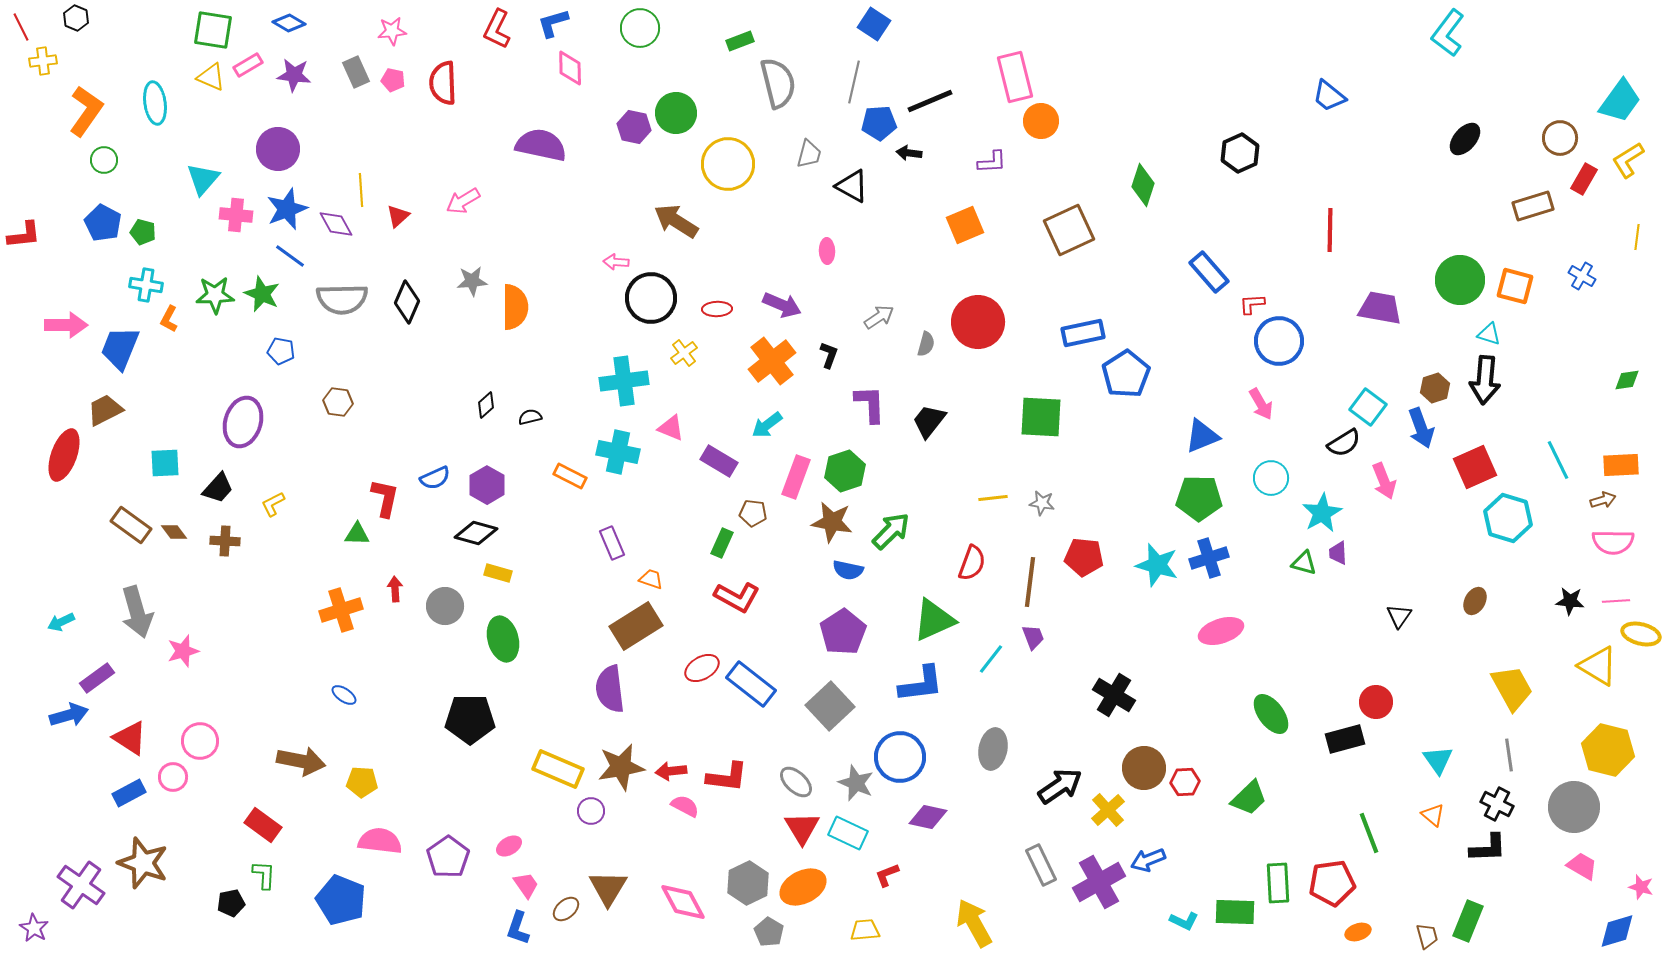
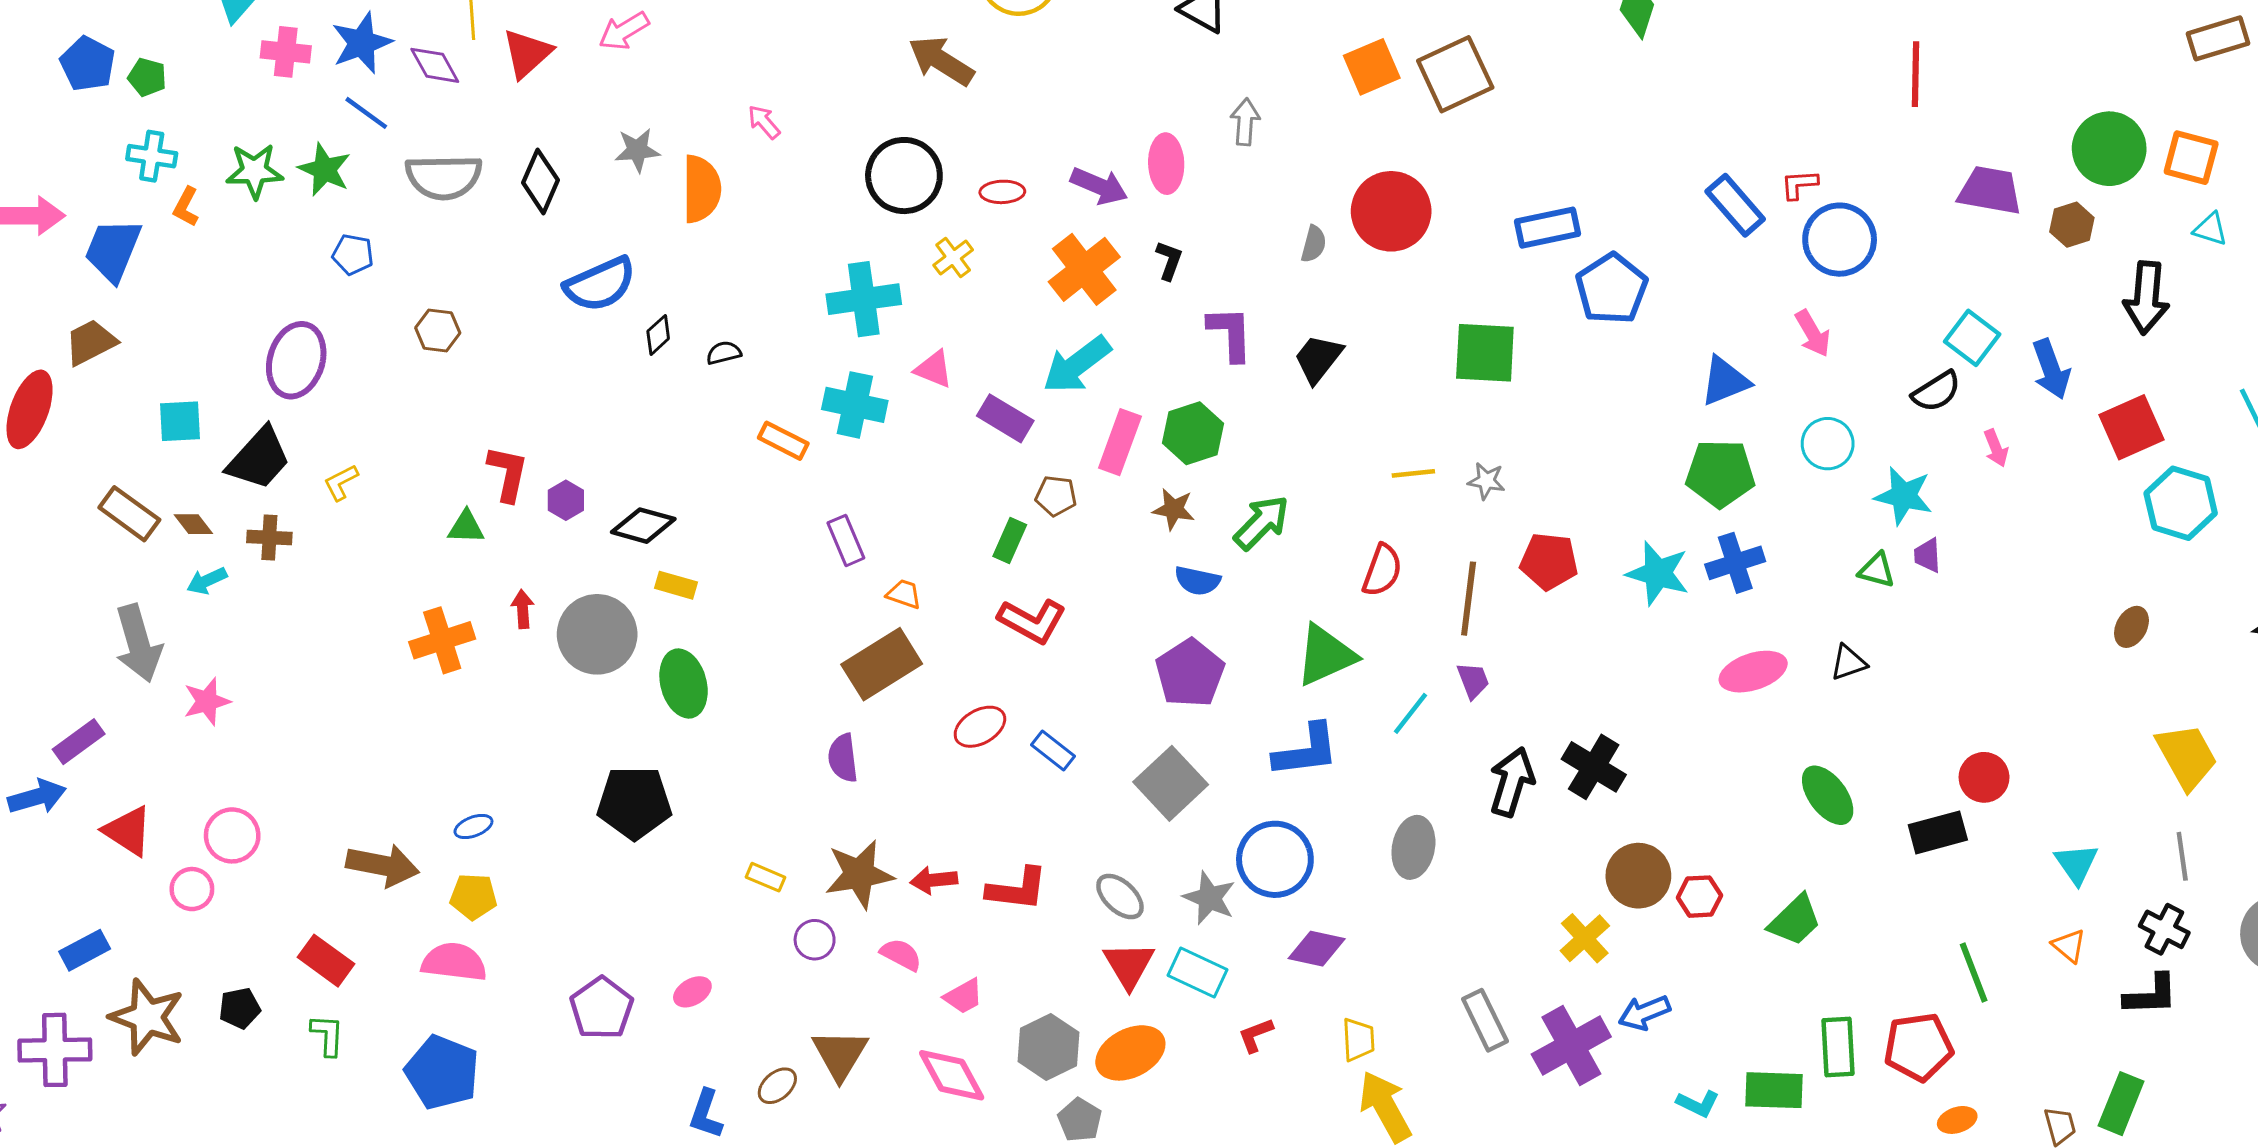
red triangle: (398, 216) -> (527, 53), size x1.5
brown square: (1069, 230) -> (1455, 74), moved
pink ellipse: (827, 251) -> (1166, 164), moved, size x1.5
pink arrow: (616, 262) -> (764, 122), moved, turned 45
blue rectangle: (1209, 272) -> (1735, 205), moved
gray arrow: (879, 317) -> (1245, 122), moved, turned -52
cyan triangle: (1489, 334) -> (2210, 229), moved
brown hexagon: (1435, 388) -> (2072, 225), moved
cyan arrow: (767, 425) -> (1077, 365), size x1.5
blue semicircle: (435, 478) -> (600, 284), moved, size x1.6
pink arrow: (1384, 481) -> (1996, 448), size x0.7
purple hexagon: (487, 485) -> (566, 500), moved, size x0.7
black trapezoid: (218, 488) -> (259, 459), size x1.4
cyan star: (1322, 513) -> (1904, 496), turned -30
brown star: (832, 522) -> (1174, 509), size x0.7
gray circle: (445, 606) -> (597, 634), size x1.4
black triangle: (1399, 616) -> (1848, 663), moved, turned 36
cyan arrow: (61, 622) -> (207, 581), moved
blue rectangle: (751, 684) -> (1053, 751), size x0.6
purple semicircle: (610, 689) -> (843, 758), size x0.7
blue ellipse: (344, 695) -> (473, 827), moved, turned -55
yellow rectangle: (558, 769) -> (765, 877), size x0.5
black arrow: (1060, 786) -> (1512, 782), moved, turned -39
blue rectangle: (129, 793) -> (85, 950), moved
pink semicircle: (685, 806) -> (901, 955), moved
pink semicircle: (380, 841) -> (454, 962), moved
purple cross: (81, 885) -> (55, 1050), turned -36
pink trapezoid: (526, 885) -> (964, 996), moved, turned 96
black pentagon: (231, 903) -> (240, 1008), moved
yellow trapezoid: (865, 930) -> (1358, 1040), moved, turned 92

